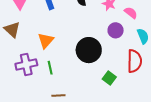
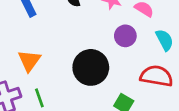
red semicircle: (135, 61) -> (157, 76), turned -75

